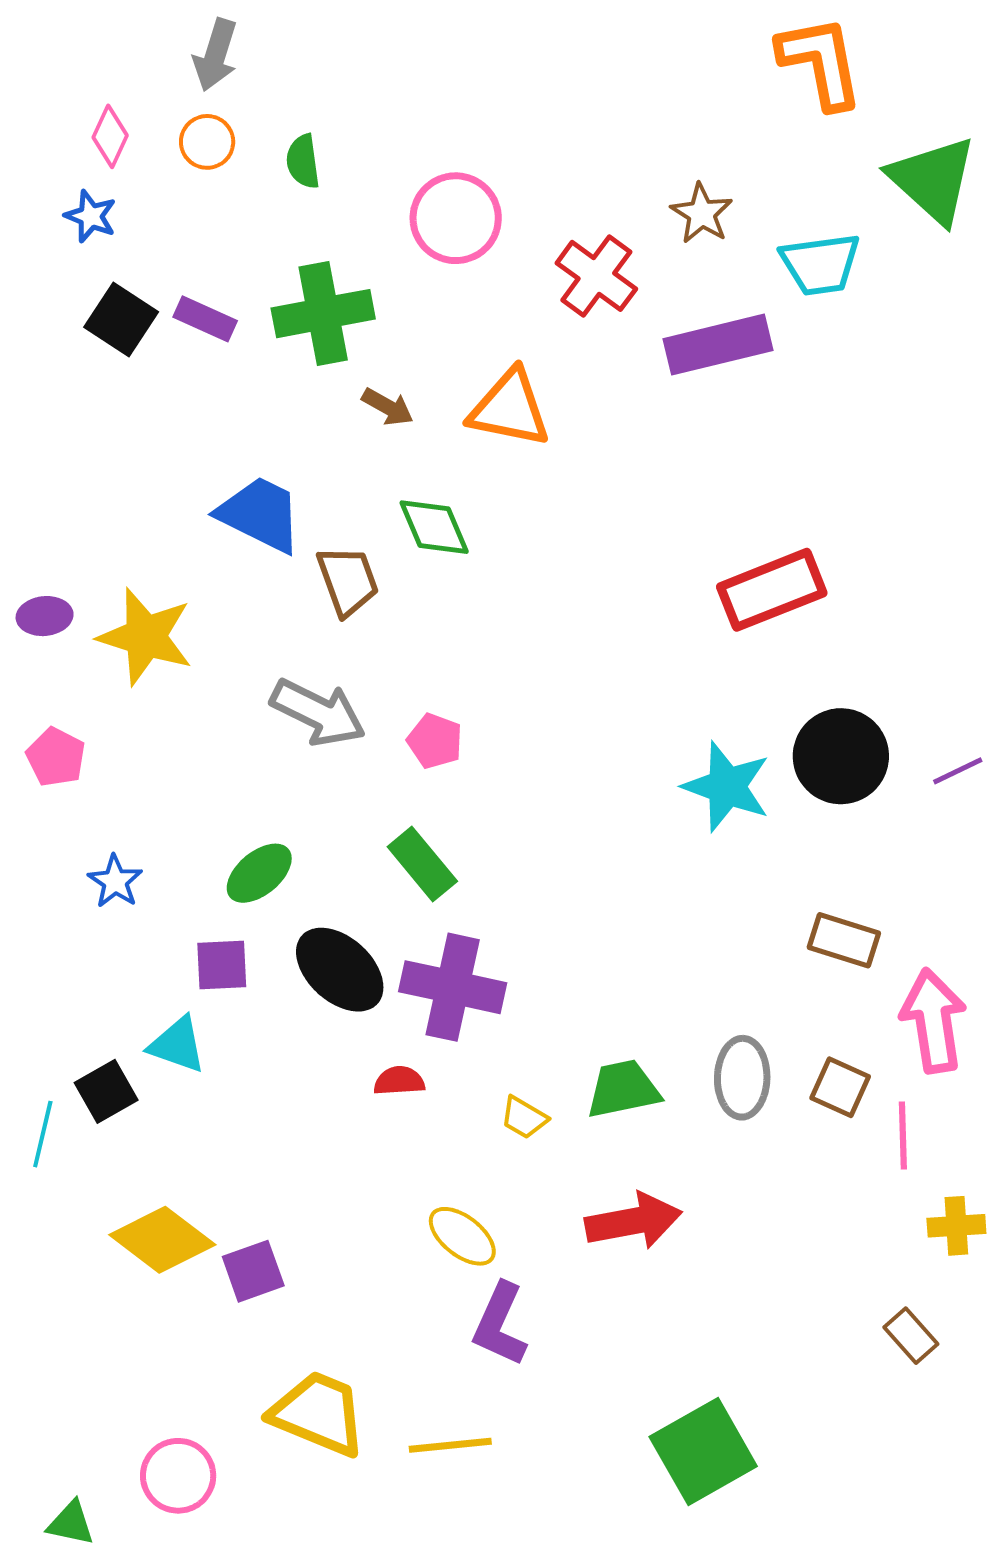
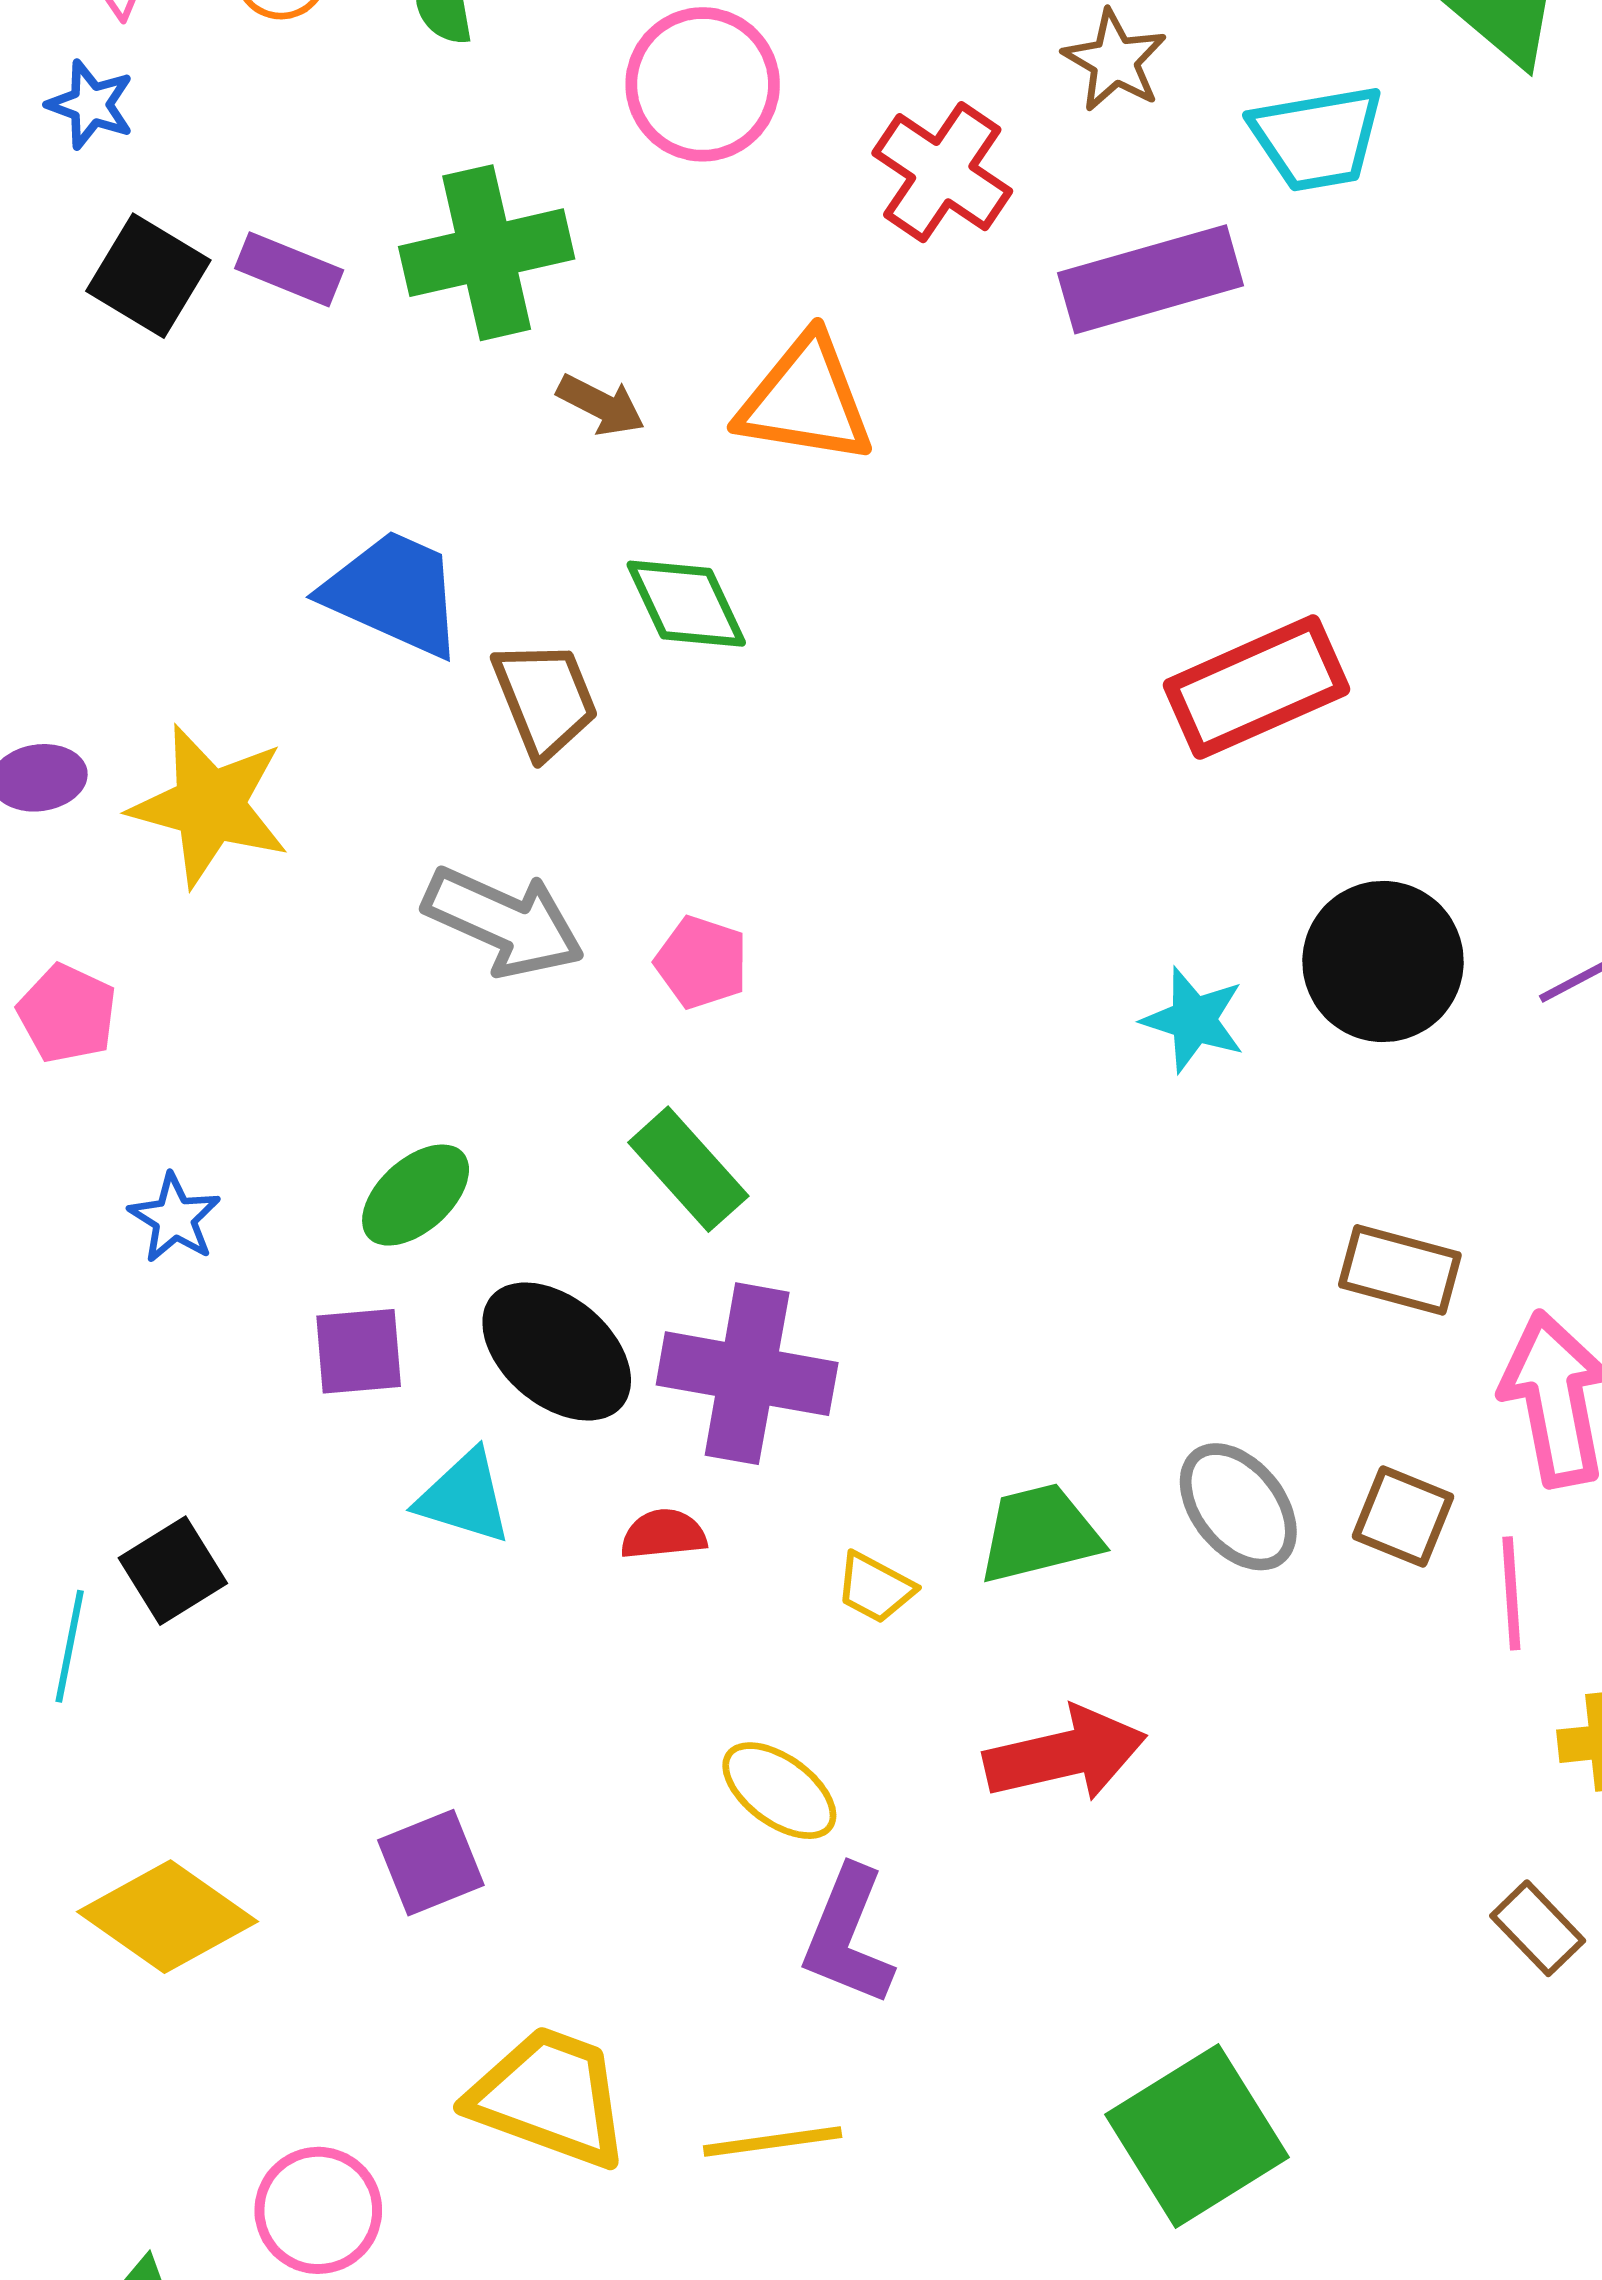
cyan star: (727, 787) -> (1194, 1020), size x0.7
cyan triangle: (177, 1045) -> (464, 1497), moved
gray ellipse: (742, 1078) -> (1238, 1507), turned -38
yellow diamond: (162, 1240) -> (168, 1917), moved

